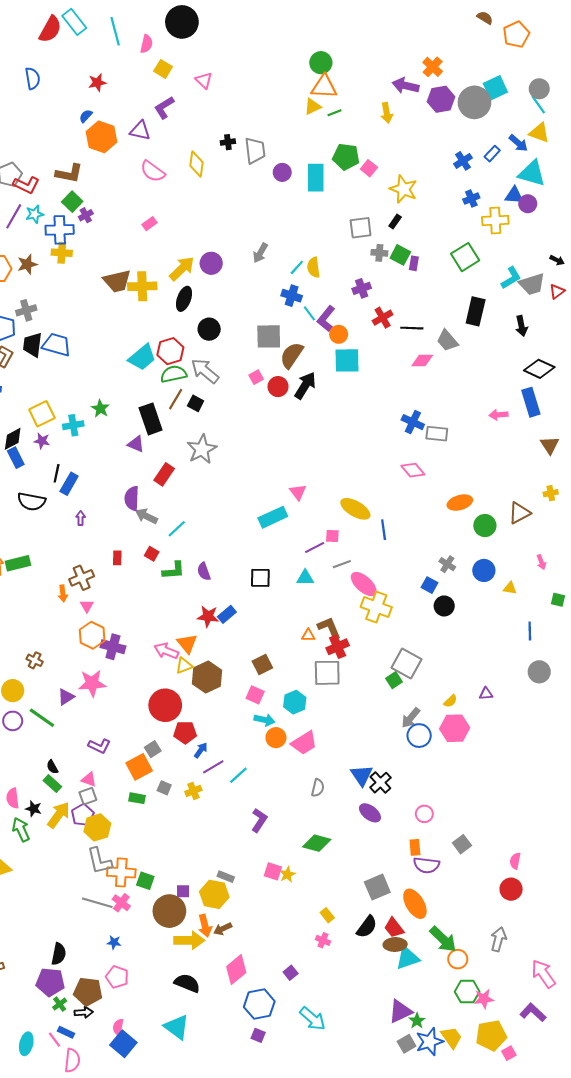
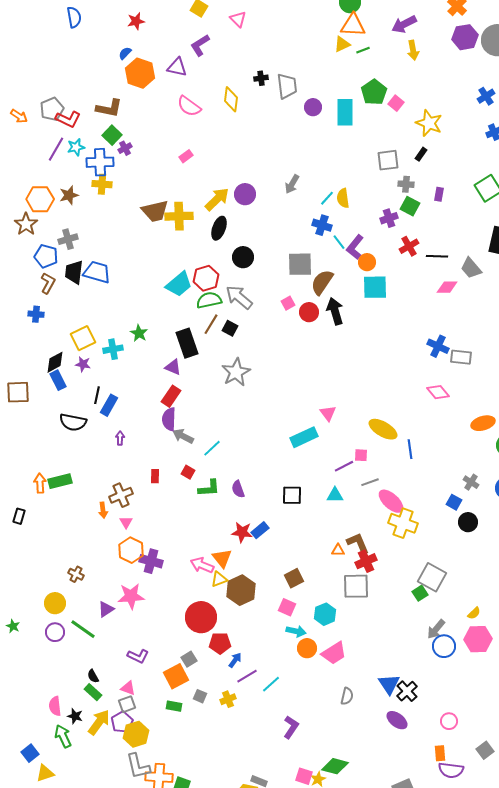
purple arrow: (406, 86) -> (404, 24), moved, turned -40
green pentagon: (346, 157) -> (374, 92), turned 30
green square: (400, 255) -> (410, 206), moved
black arrow: (305, 386) -> (335, 311), turned -48
red rectangle: (164, 474) -> (171, 396), moved
green diamond: (317, 843) -> (335, 766), moved

